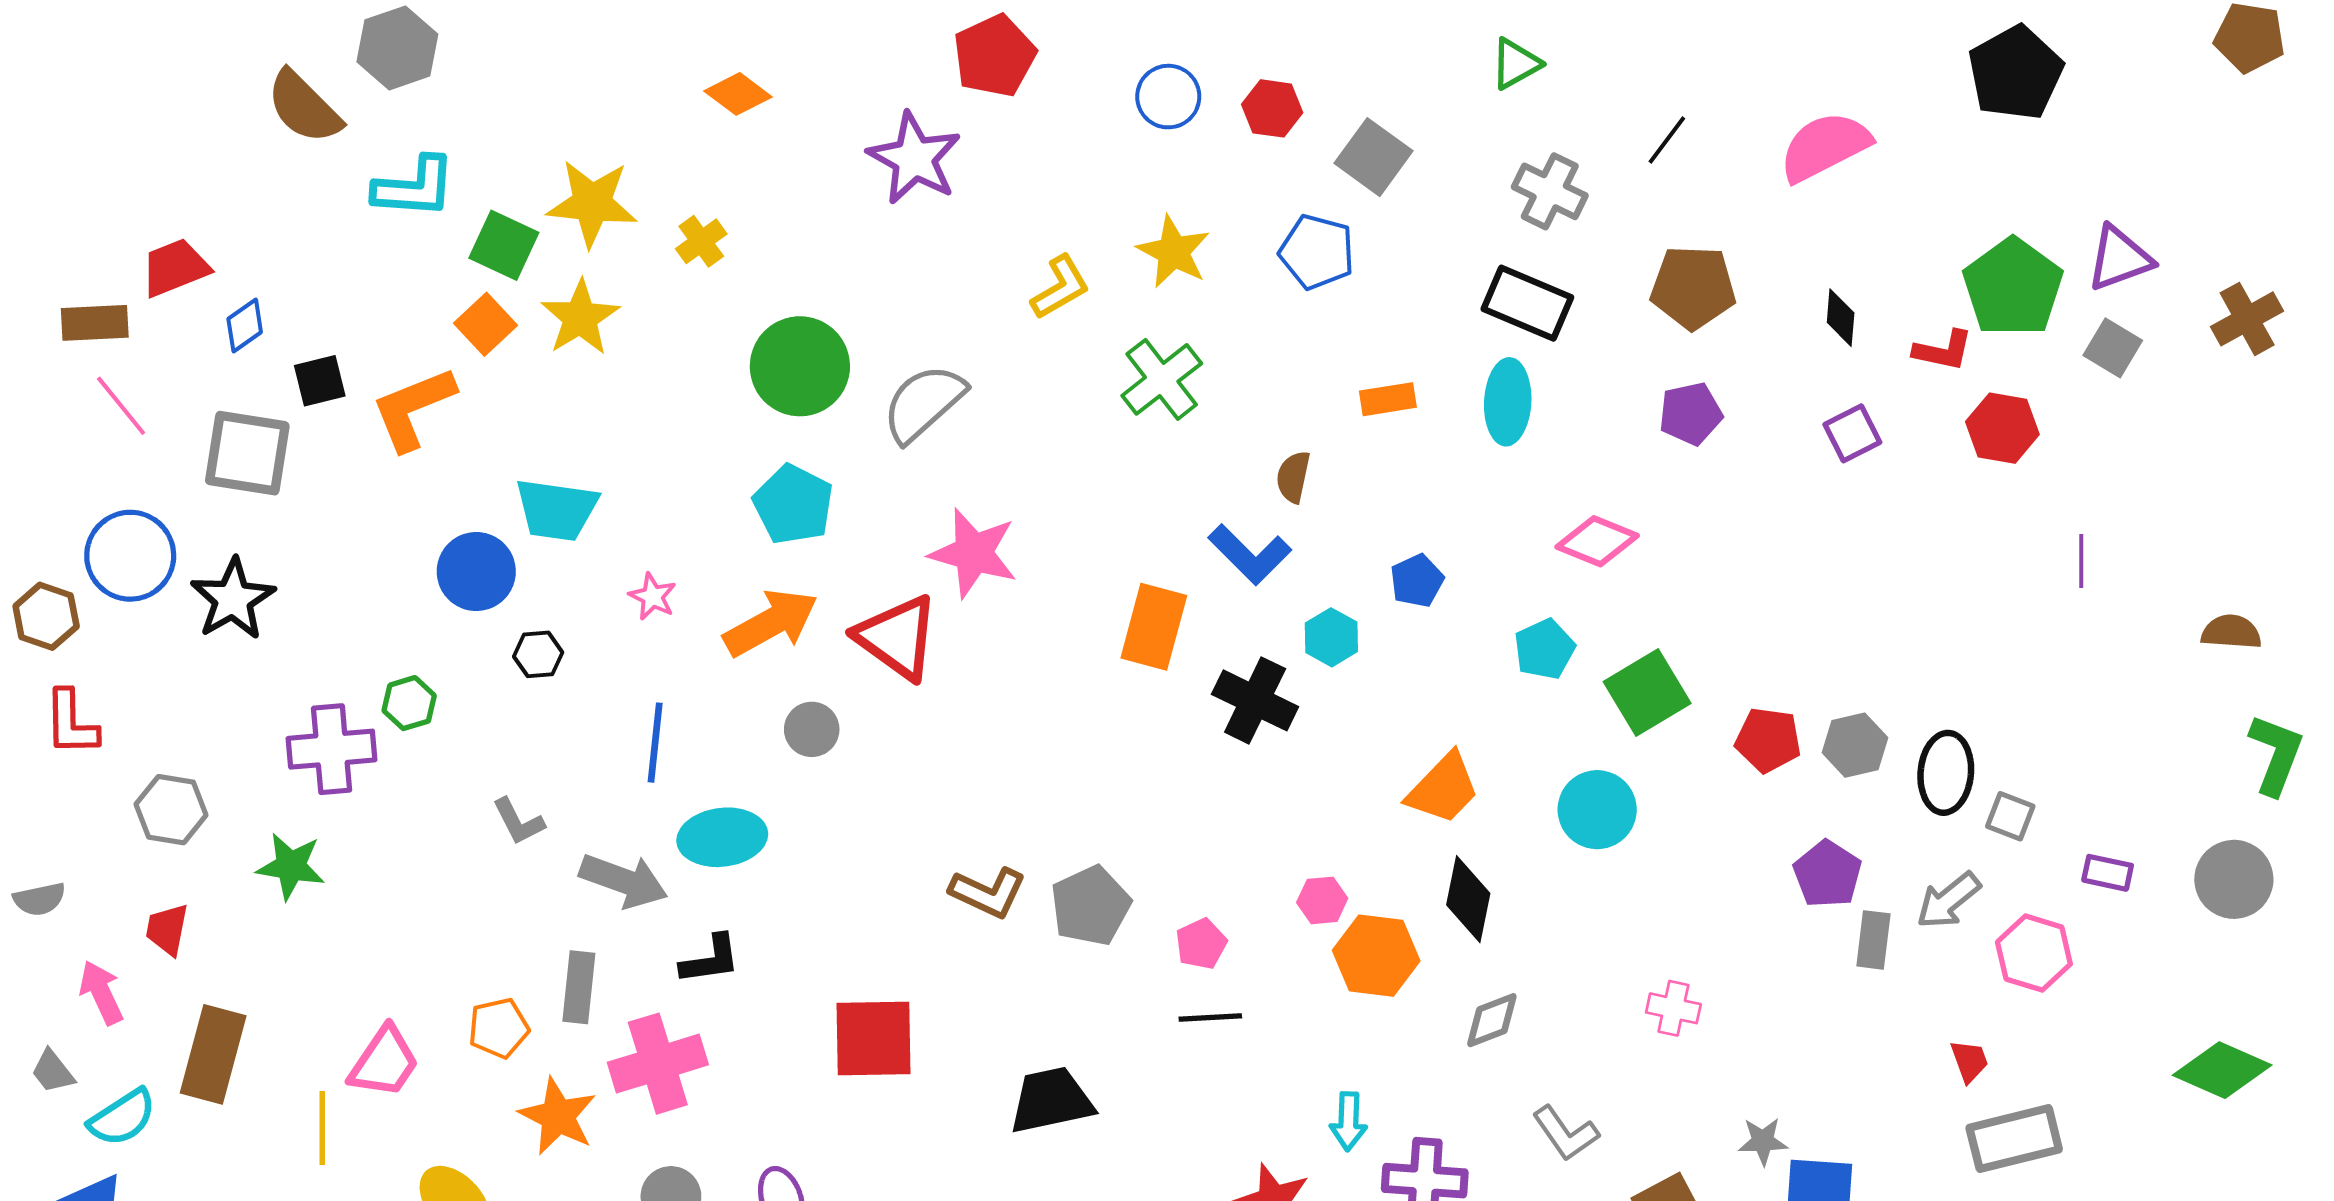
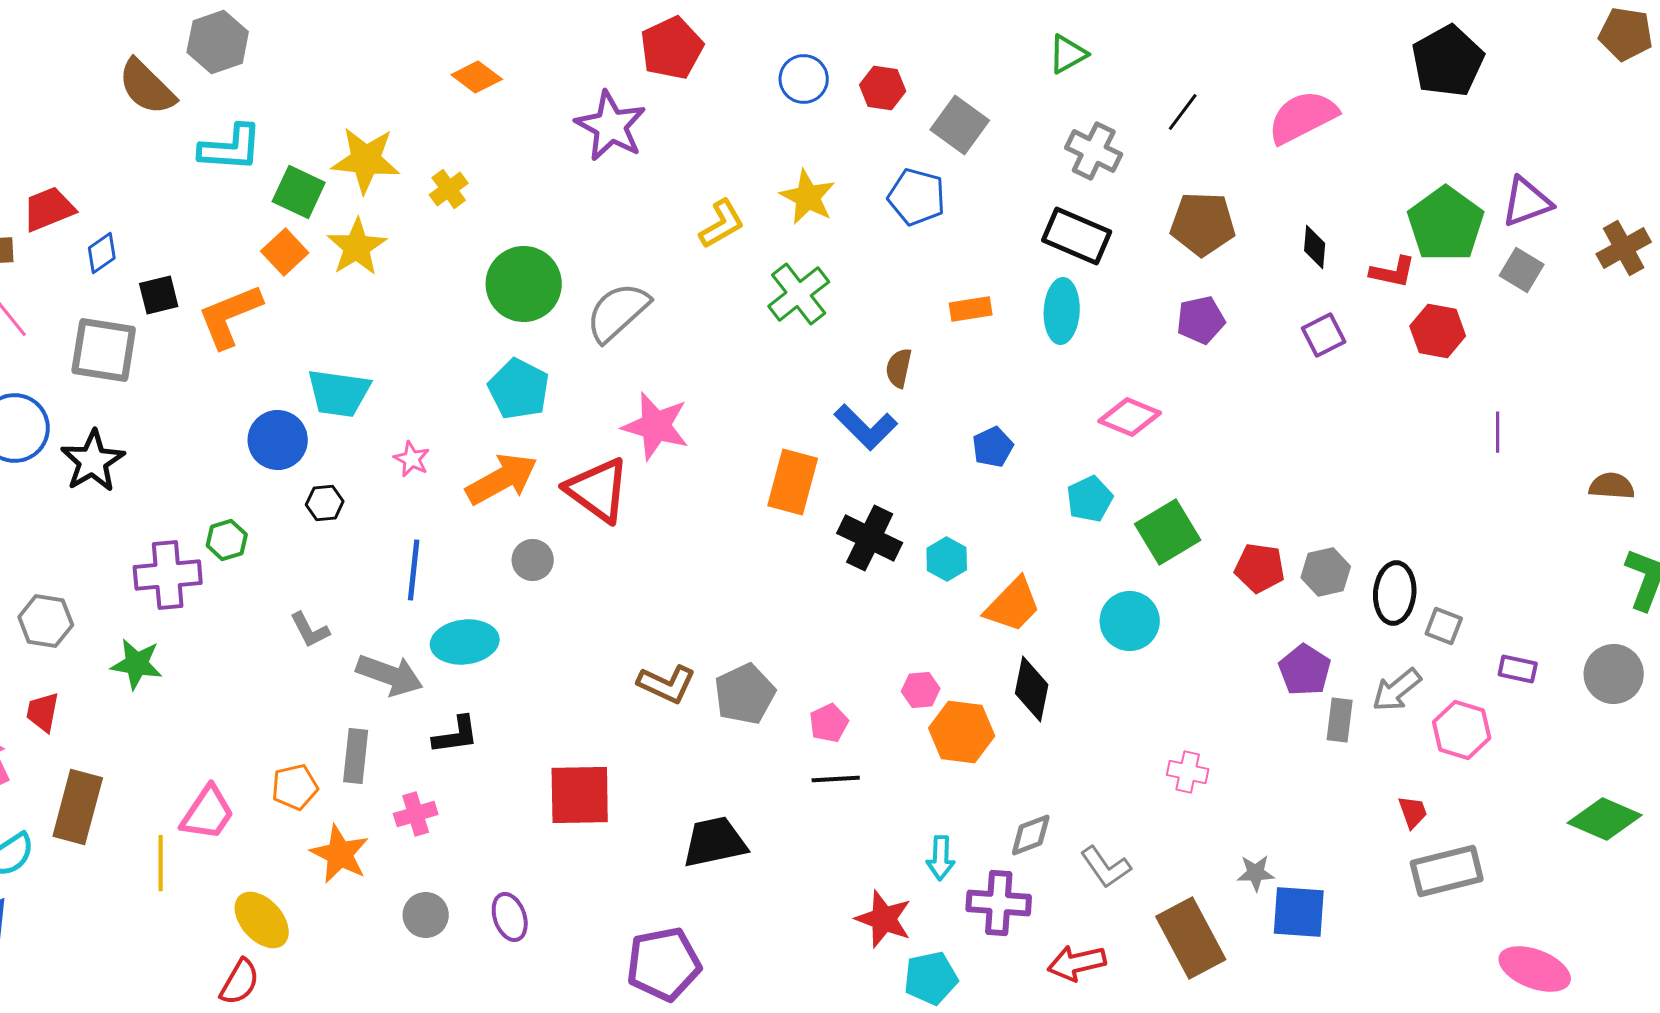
cyan hexagon: (1331, 637) -> (947, 559), moved
gray diamond: (1492, 1020) -> (1031, 835), moved
pink cross: (658, 1064) -> (416, 814), size x0.6

